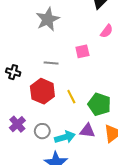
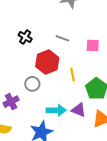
pink square: (82, 51) -> (93, 45), moved
purple cross: (17, 124) -> (11, 102), moved
gray circle: (42, 131) -> (32, 84), moved

